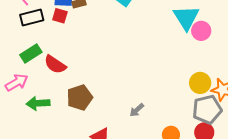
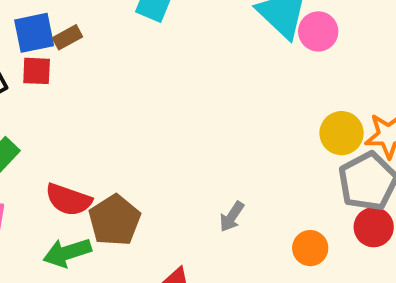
red semicircle: (55, 64) -> (68, 200), moved
green arrow: (38, 103) -> (67, 253), moved

